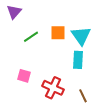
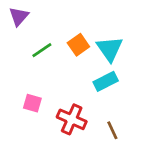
orange square: (58, 33) -> (78, 45), turned -35
cyan rectangle: (78, 60) -> (106, 81), turned 60

